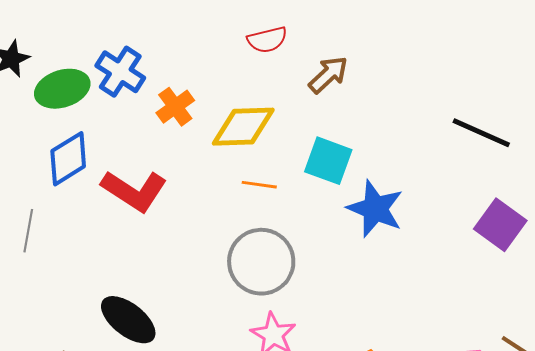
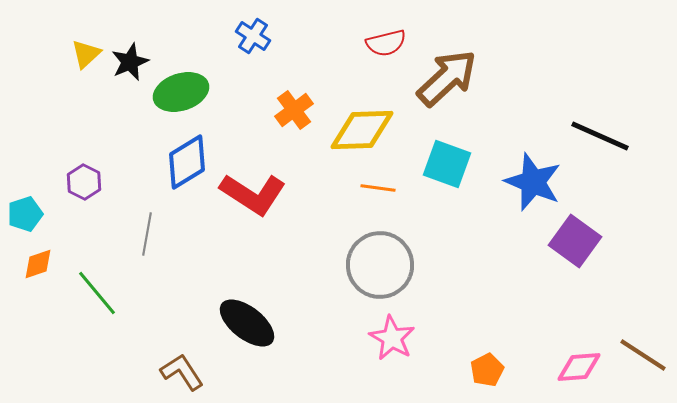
blue cross: (120, 72) -> (253, 36), moved, size x0.7
brown arrow: (328, 75) -> (447, 78), size x1.5
blue star: (375, 209) -> (533, 182), moved
purple square: (500, 225) -> (575, 241), moved

